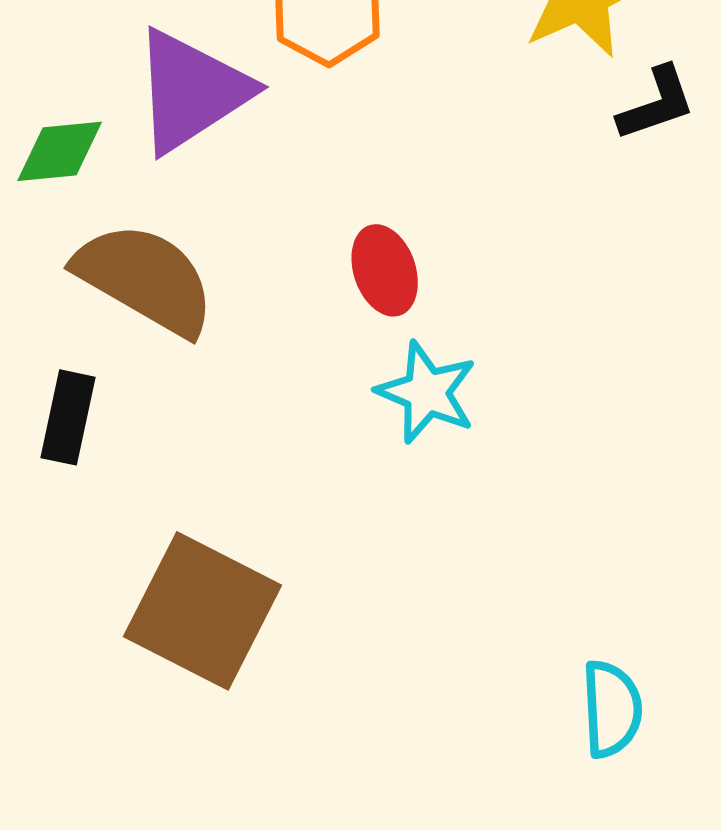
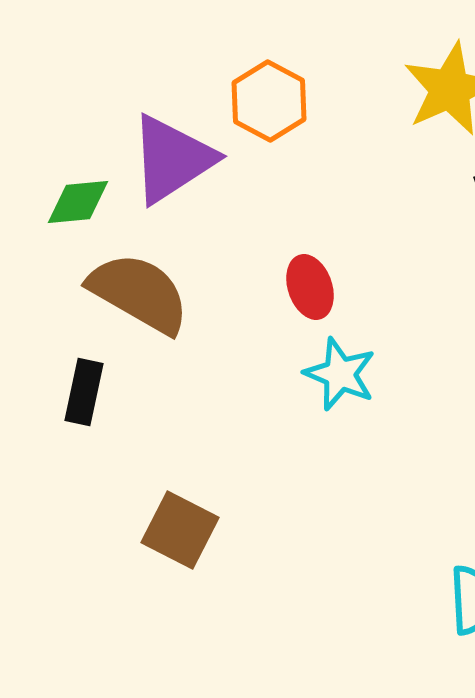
brown square: (202, 611) -> (180, 530), size x0.7

